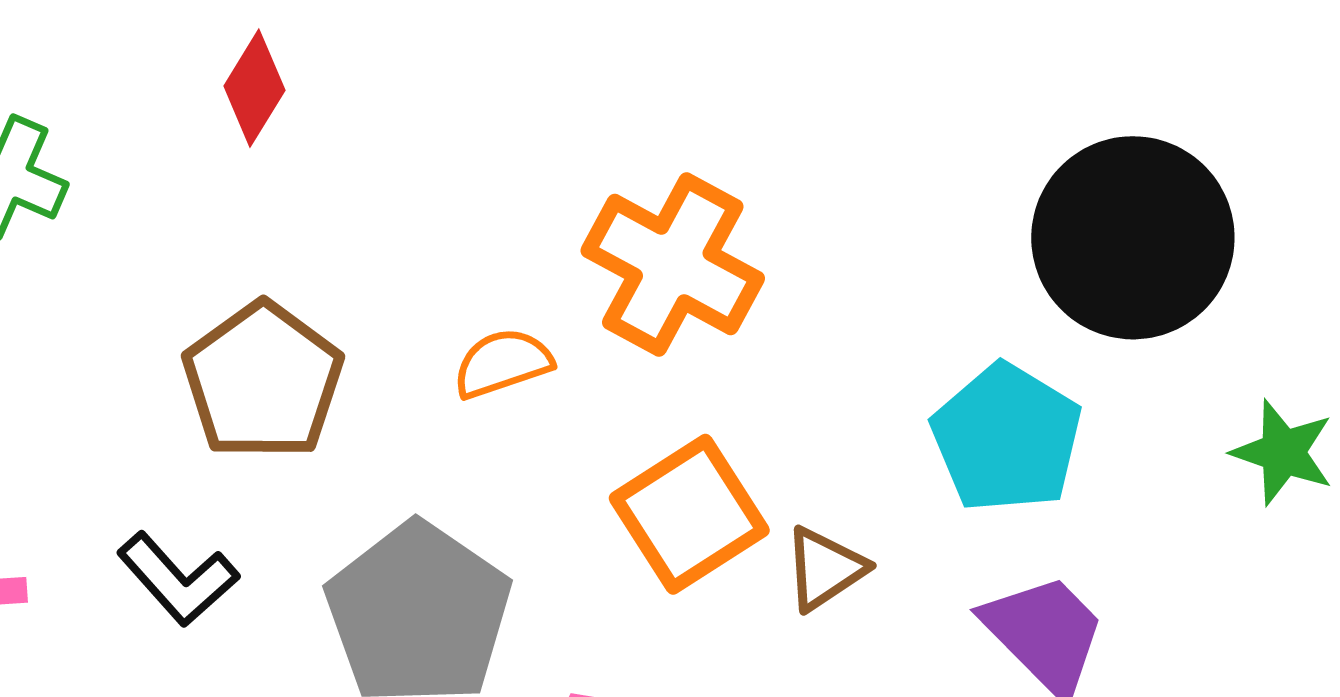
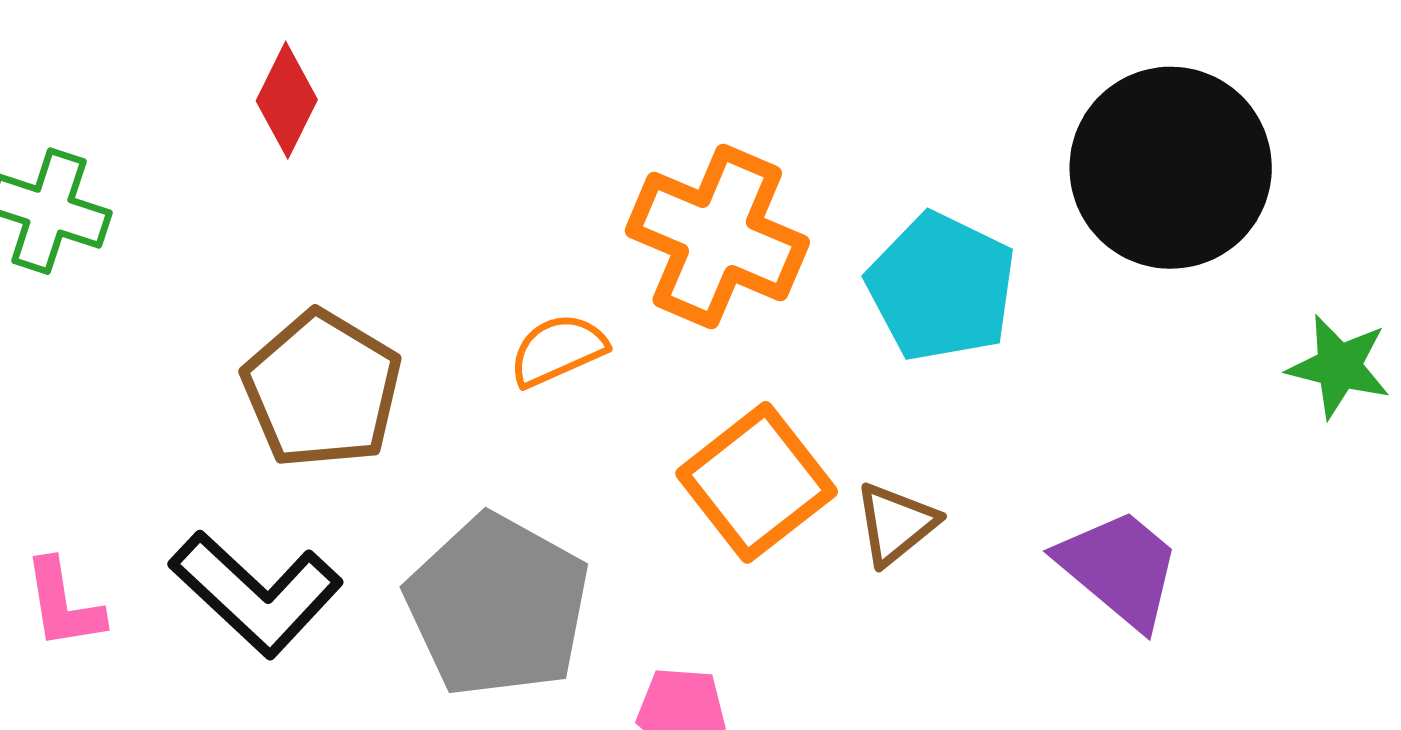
cyan pentagon: (1007, 438) -> (941, 287), moved
black L-shape: (178, 579) -> (256, 594), size x1.4

